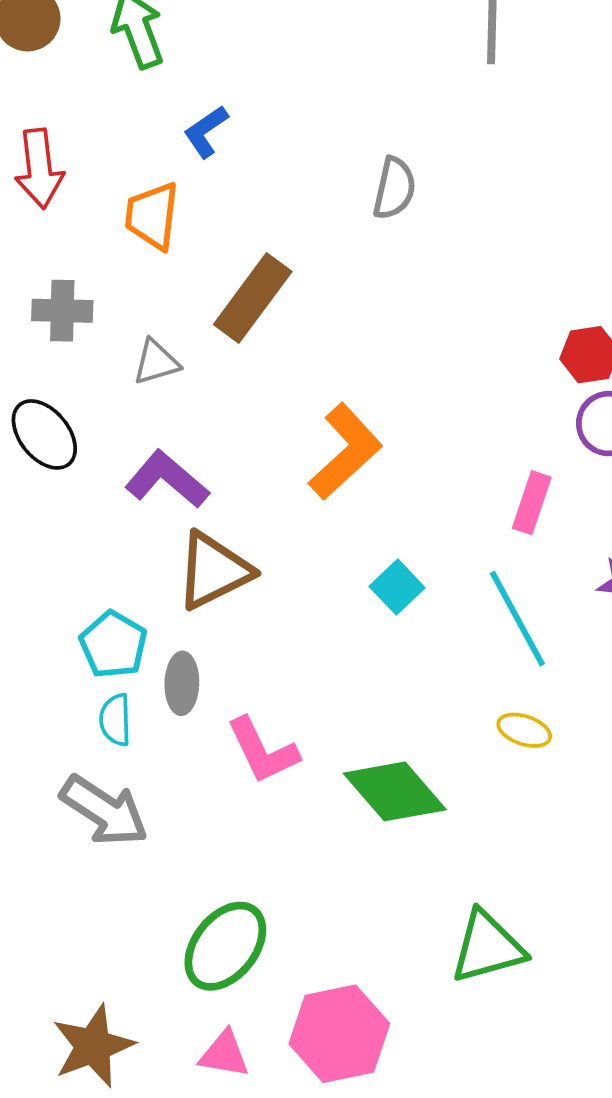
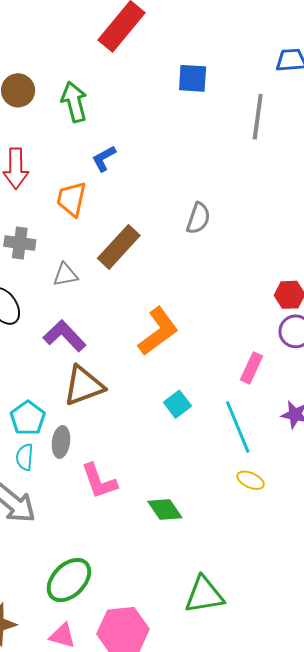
gray semicircle: (394, 188) -> (198, 218), moved
yellow ellipse: (524, 730) -> (251, 480), moved
green diamond: (395, 791) -> (165, 509), size x0.7

